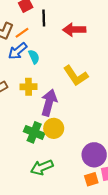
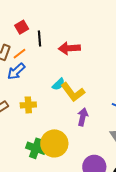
cyan semicircle: (34, 57) -> (59, 84), moved, turned 72
purple arrow: (49, 103) -> (83, 117), moved, size x0.7
yellow circle: (54, 128) -> (54, 143), size x1.4

